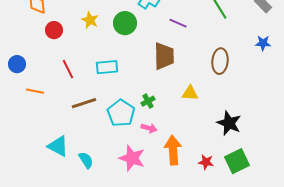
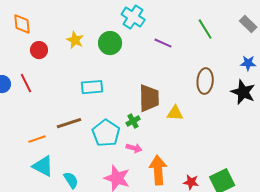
brown trapezoid: (164, 56) -> (149, 98), moved
red line: (68, 69) -> (26, 83), moved
orange line: (35, 91) -> (37, 139), moved, turned -30
black star: (229, 123) -> (243, 92), moved

